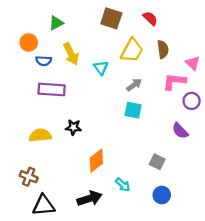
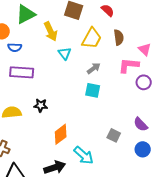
green triangle: (56, 23) -> (26, 14), size x1.5
yellow arrow: (71, 54) -> (51, 31), moved
purple semicircle: (180, 131) -> (141, 124), moved
cyan arrow: (123, 185) -> (84, 155), size x1.5
blue circle: (162, 195) -> (143, 149), moved

